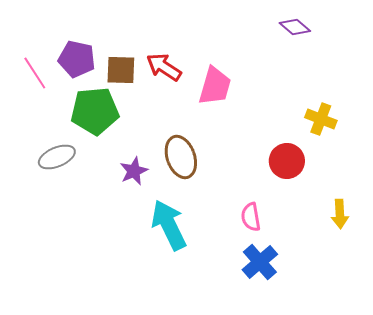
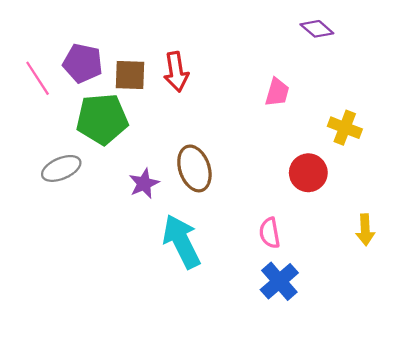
red arrow: (164, 67) -> (176, 72), turned -132
pink trapezoid: (215, 86) -> (277, 92), moved, size x0.7

